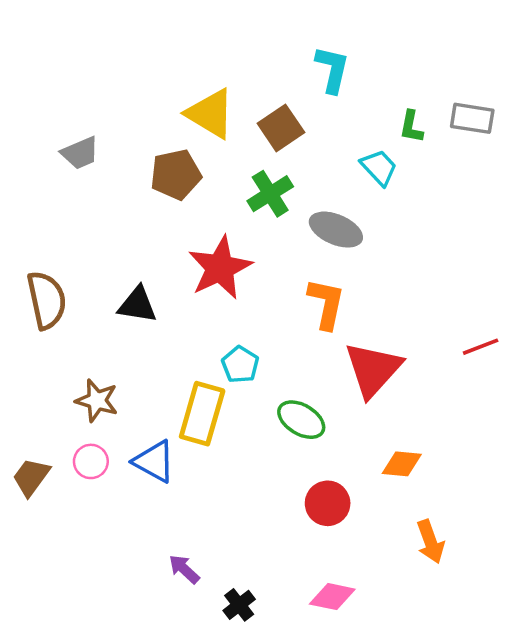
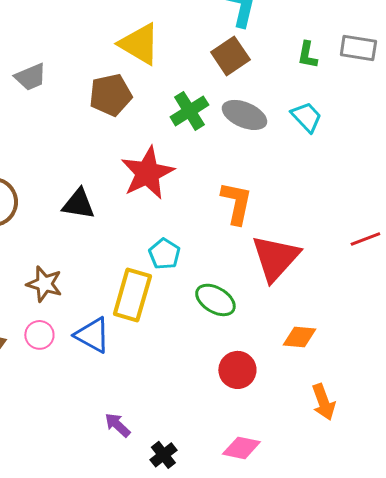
brown square: (281, 128) -> (230, 56), moved
cyan trapezoid: (379, 167) -> (306, 117), moved
gray ellipse: (336, 230) -> (244, 115), moved

